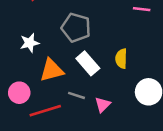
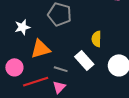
white rectangle: (88, 63) -> (84, 60), moved
pink triangle: (103, 105) -> (59, 87), moved

